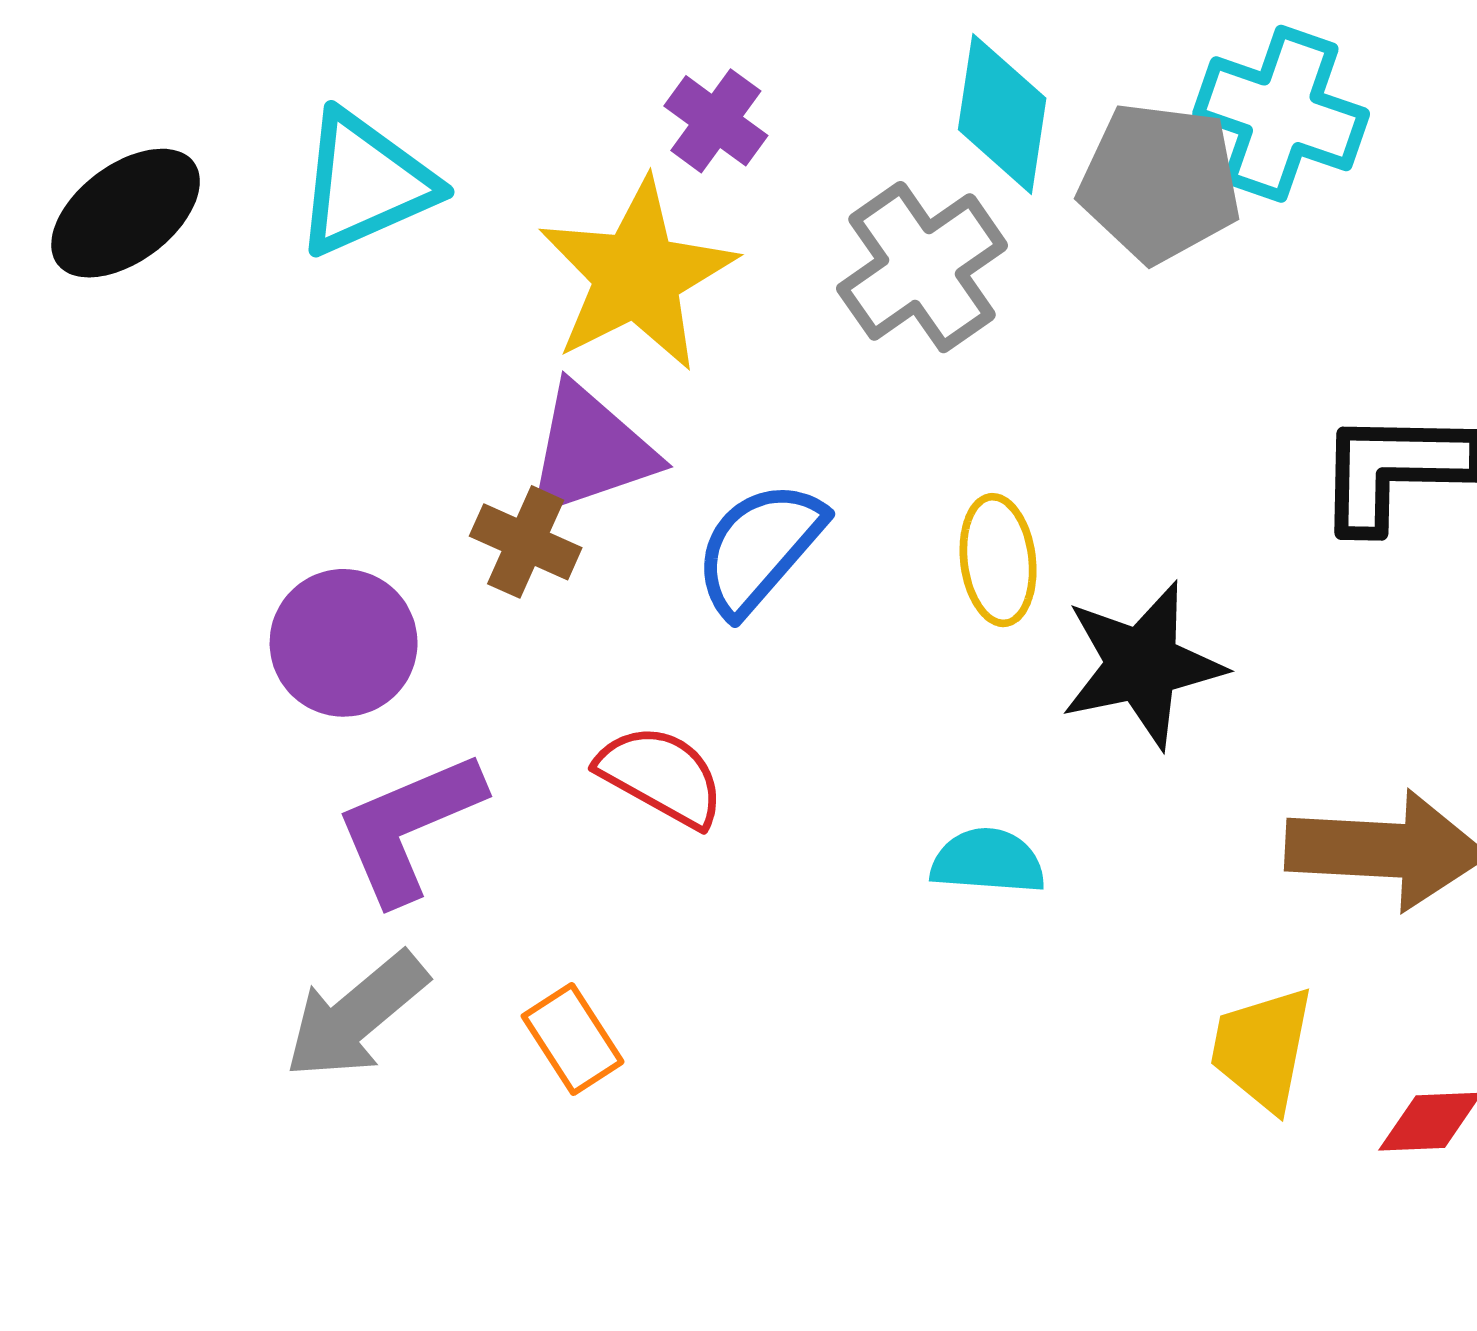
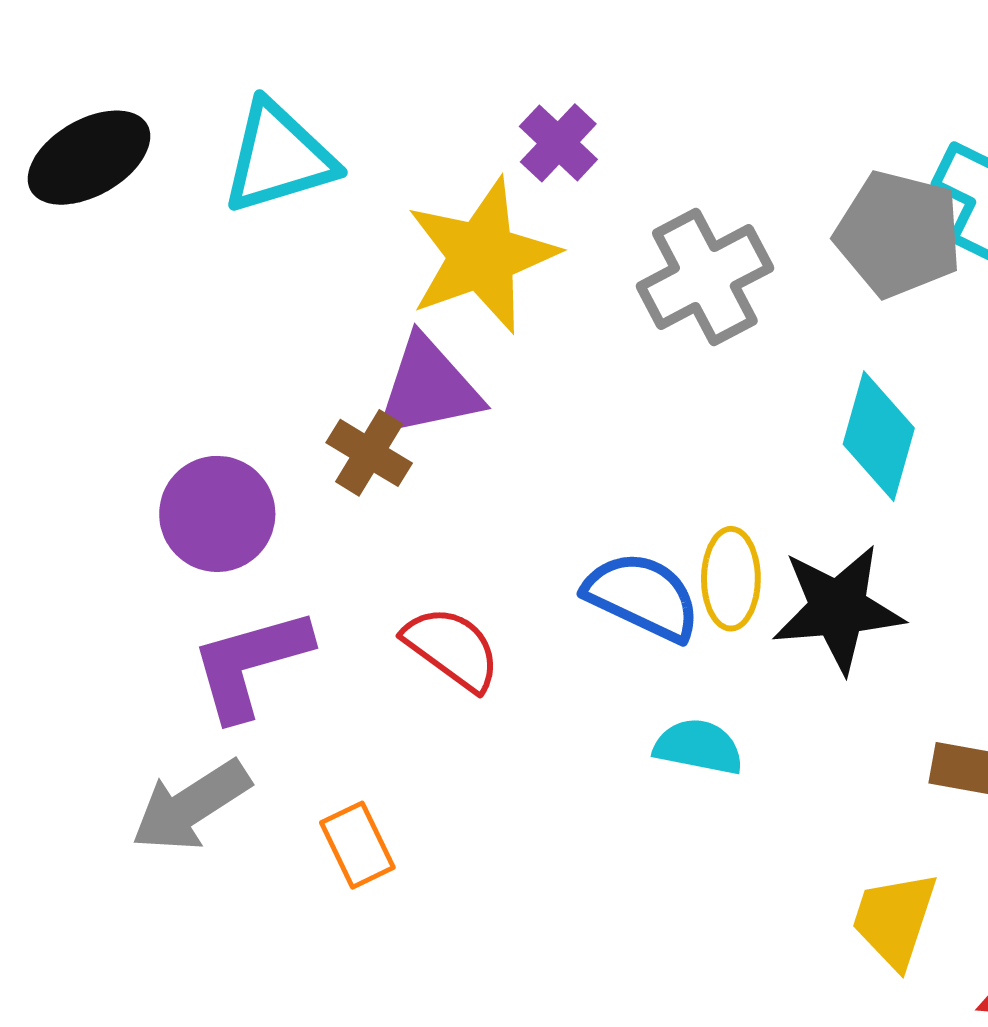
cyan diamond: (1002, 114) -> (879, 436), moved
blue semicircle: (759, 548) -> (642, 596), moved, turned 67
yellow ellipse: (998, 560) -> (731, 579), moved

